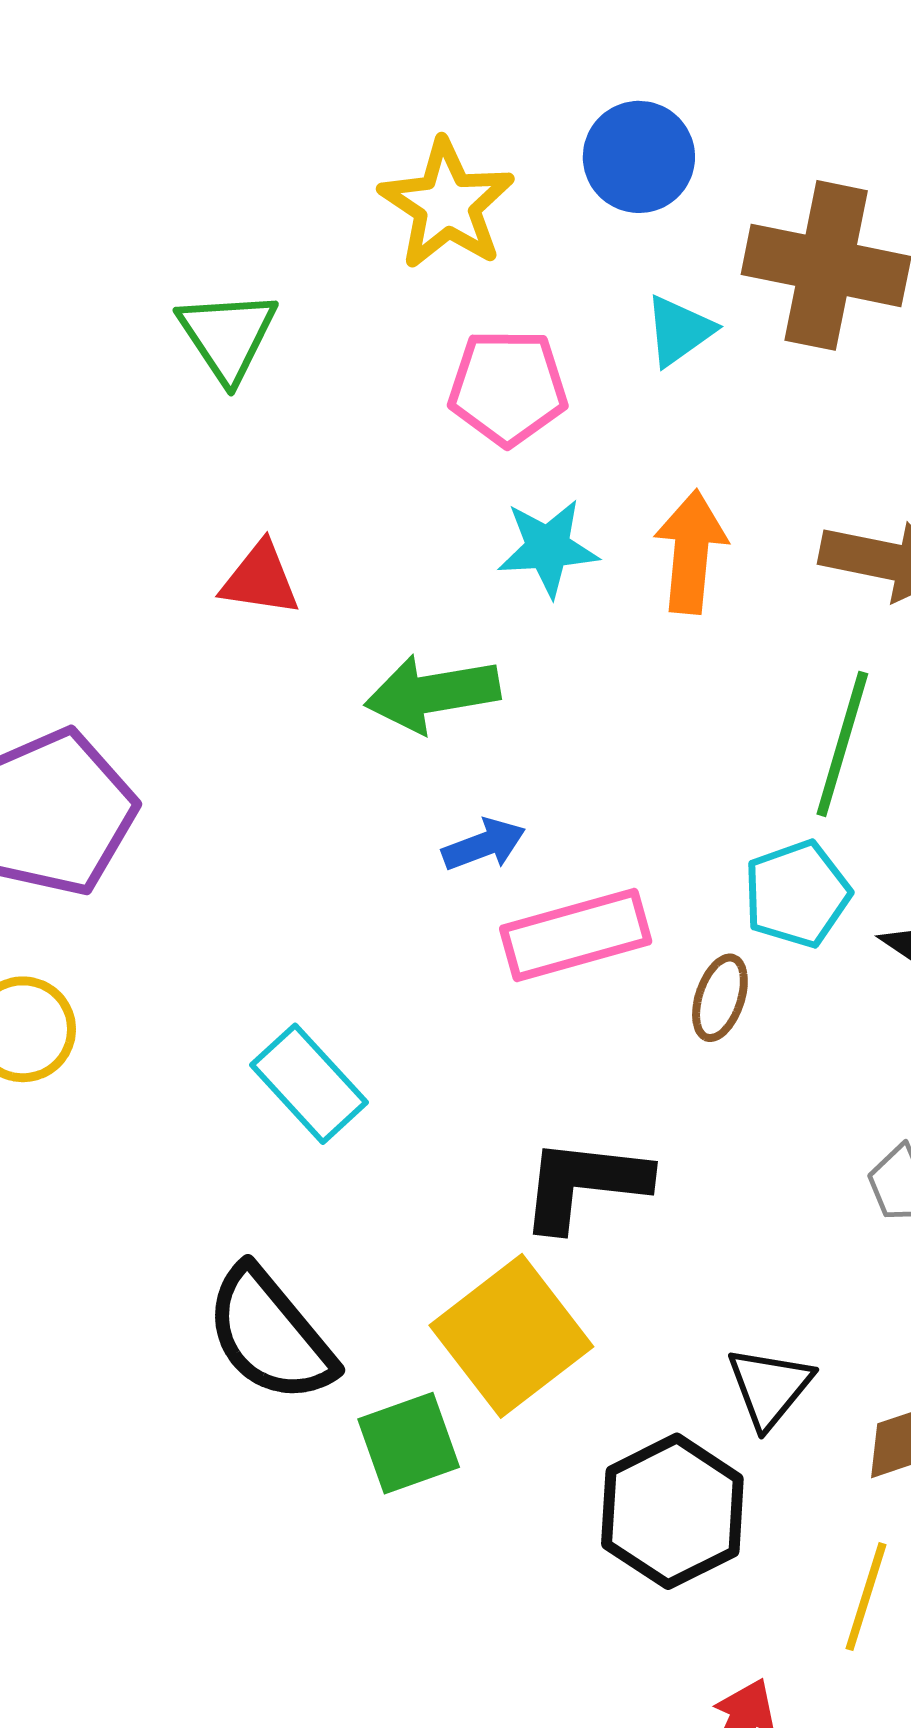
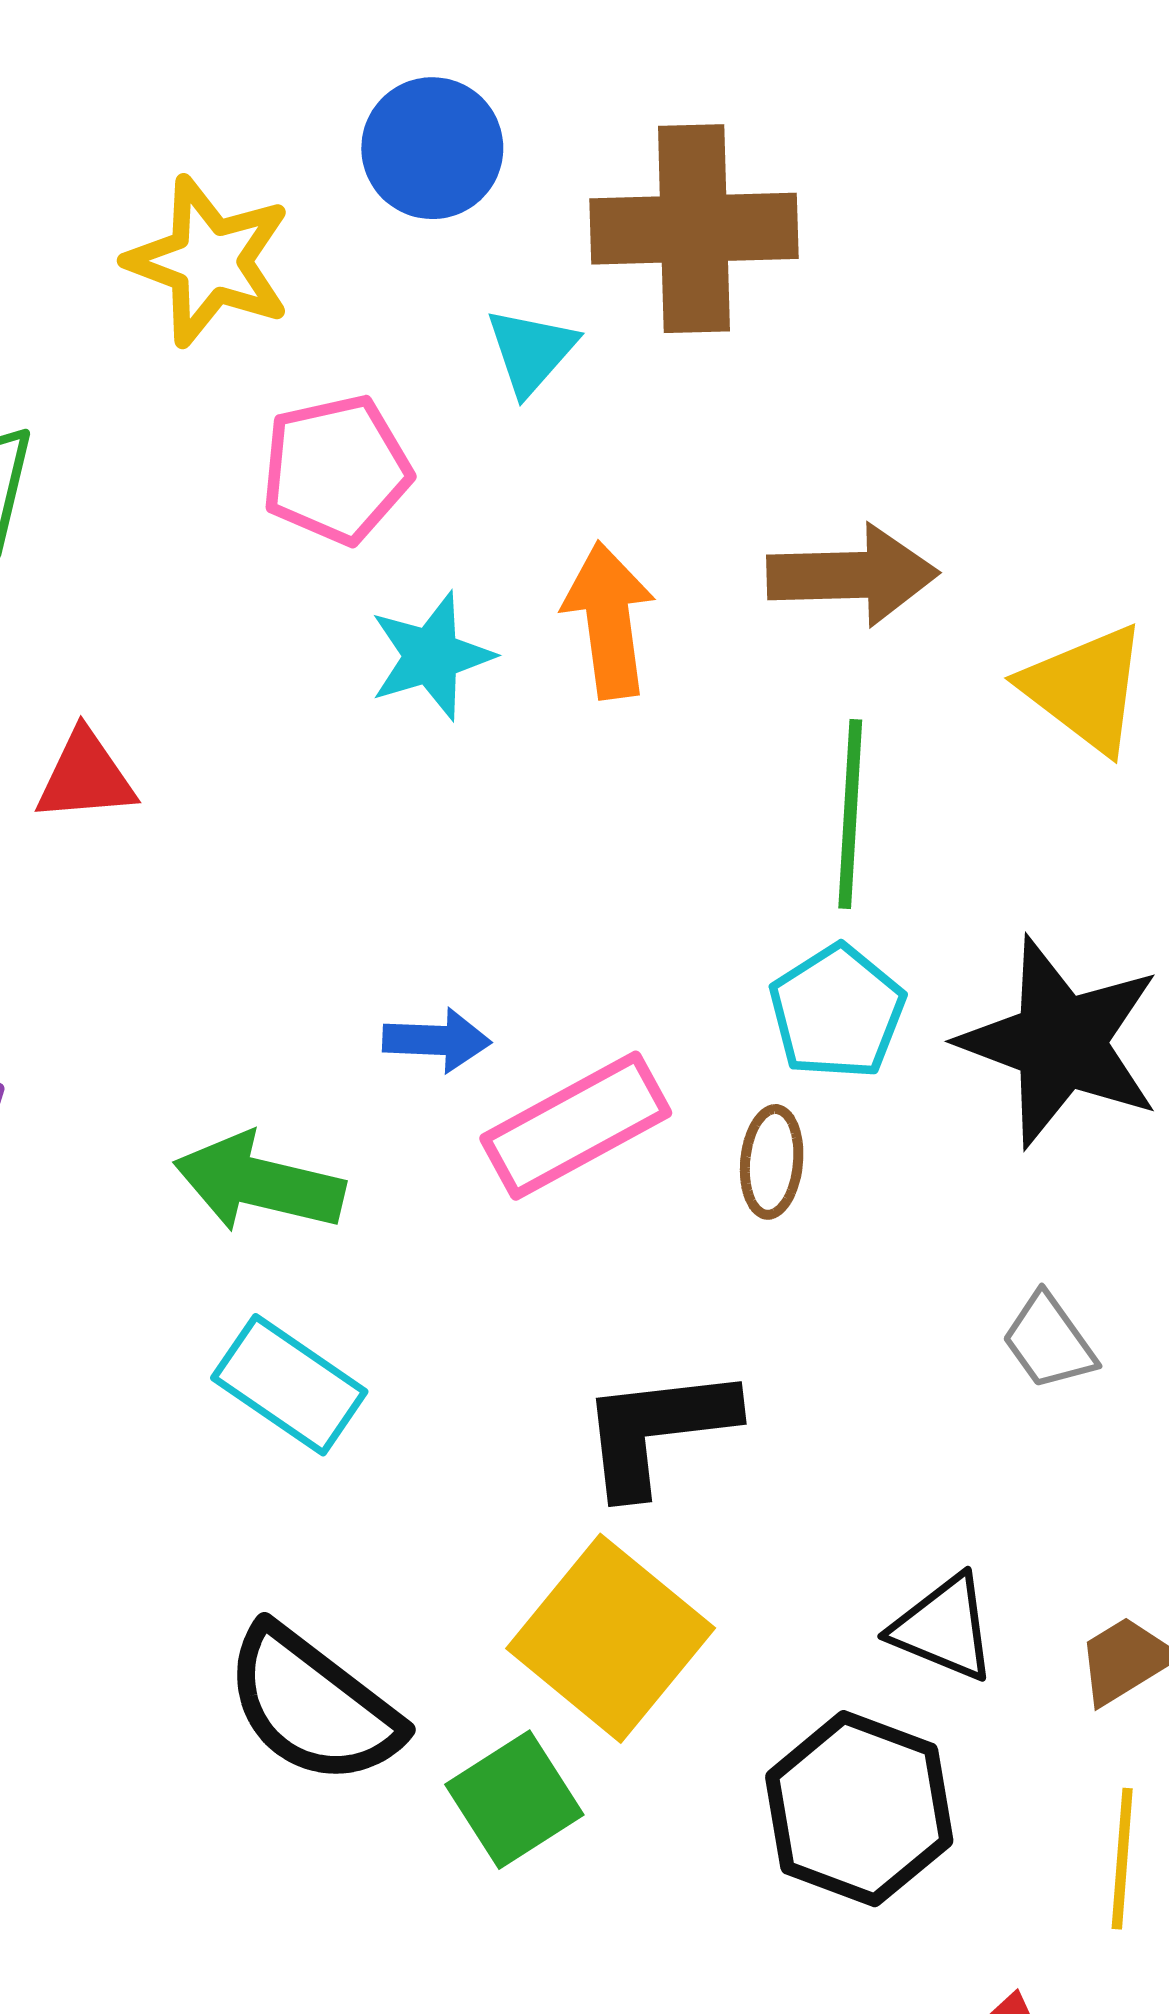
green arrow: (432, 694) -> (259, 1183), moved, turned 36
blue arrow: (484, 845) -> (437, 1040), turned 36
black triangle: (770, 1387) -> (944, 1628), turned -34

